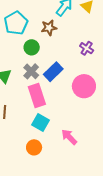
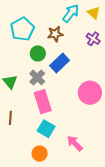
purple cross: (87, 48) -> (93, 39), moved
blue rectangle: (53, 72) -> (60, 63), moved

